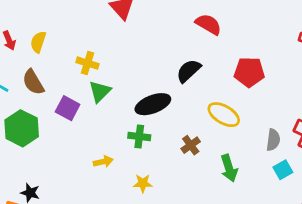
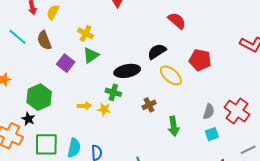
yellow ellipse: (224, 115) -> (171, 75), moved
green hexagon: (22, 128) -> (39, 97), moved
yellow star: (143, 183) -> (104, 109), moved

